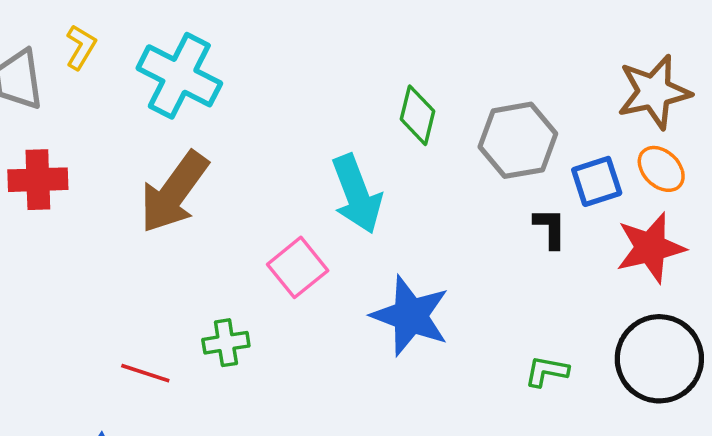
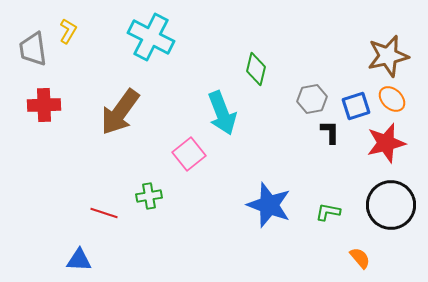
cyan cross: (179, 76) -> (151, 37), moved
gray hexagon: (518, 140) -> (312, 99), moved, size x0.7
blue star: (410, 316) -> (269, 205), moved

